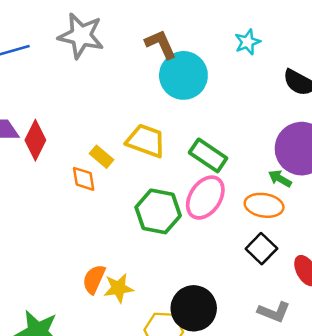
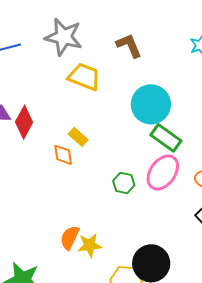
cyan circle: (183, 75) -> (151, 104), moved
yellow trapezoid: (146, 141) -> (84, 77), moved
green hexagon: (158, 211) -> (124, 183), size x0.6

